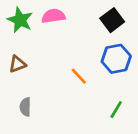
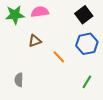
green star: (20, 20) -> (15, 15), turned -30
brown triangle: (17, 64) -> (35, 41), moved

